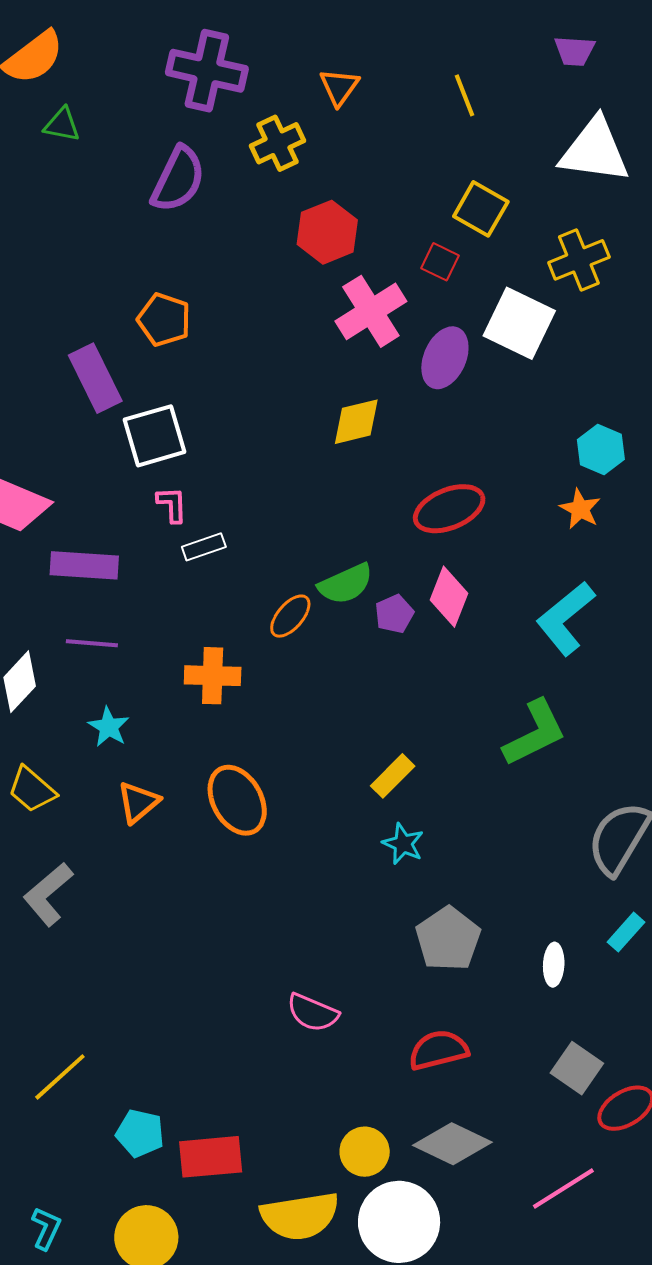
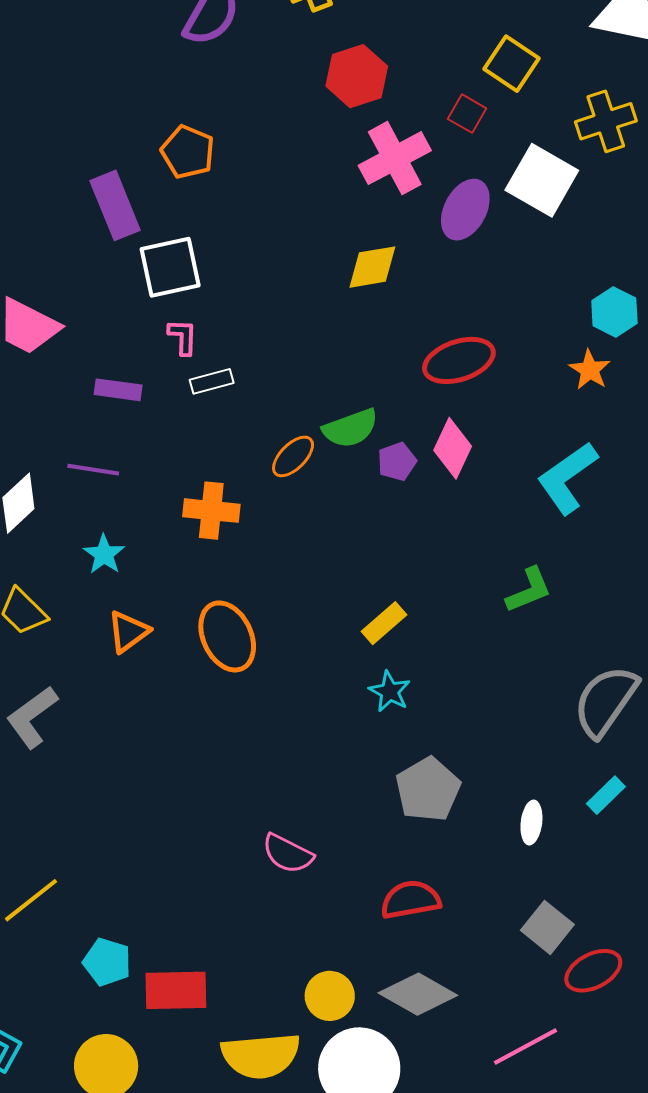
purple rectangle: (84, 565) -> (118, 390), moved, size x0.7
green L-shape: (535, 733) -> (529, 590), size x0.7

